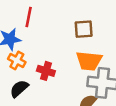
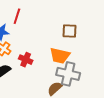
brown square: (84, 29) -> (70, 31), moved

